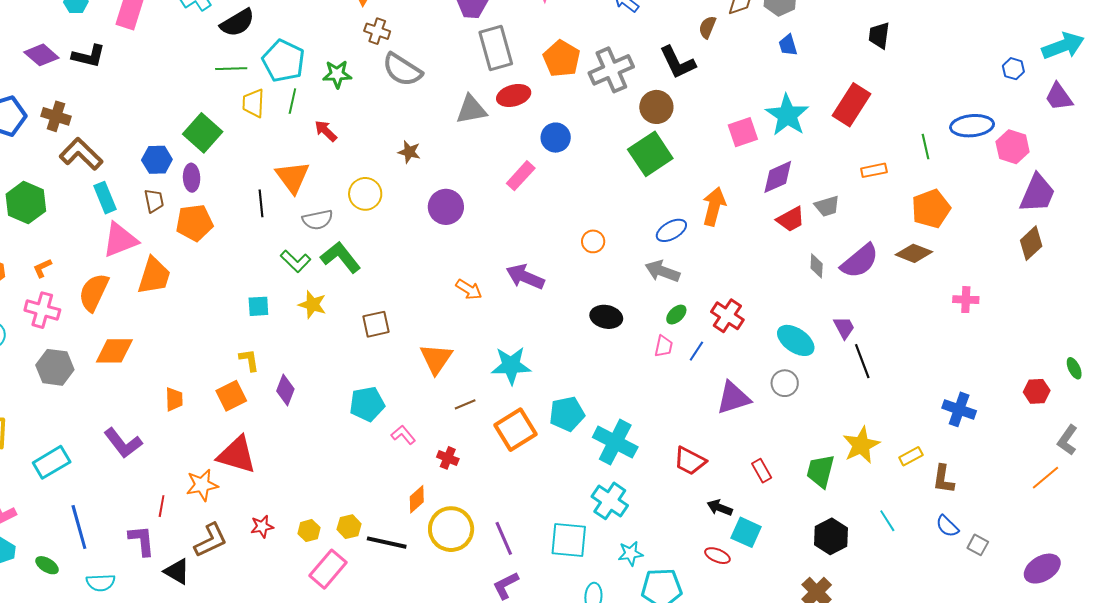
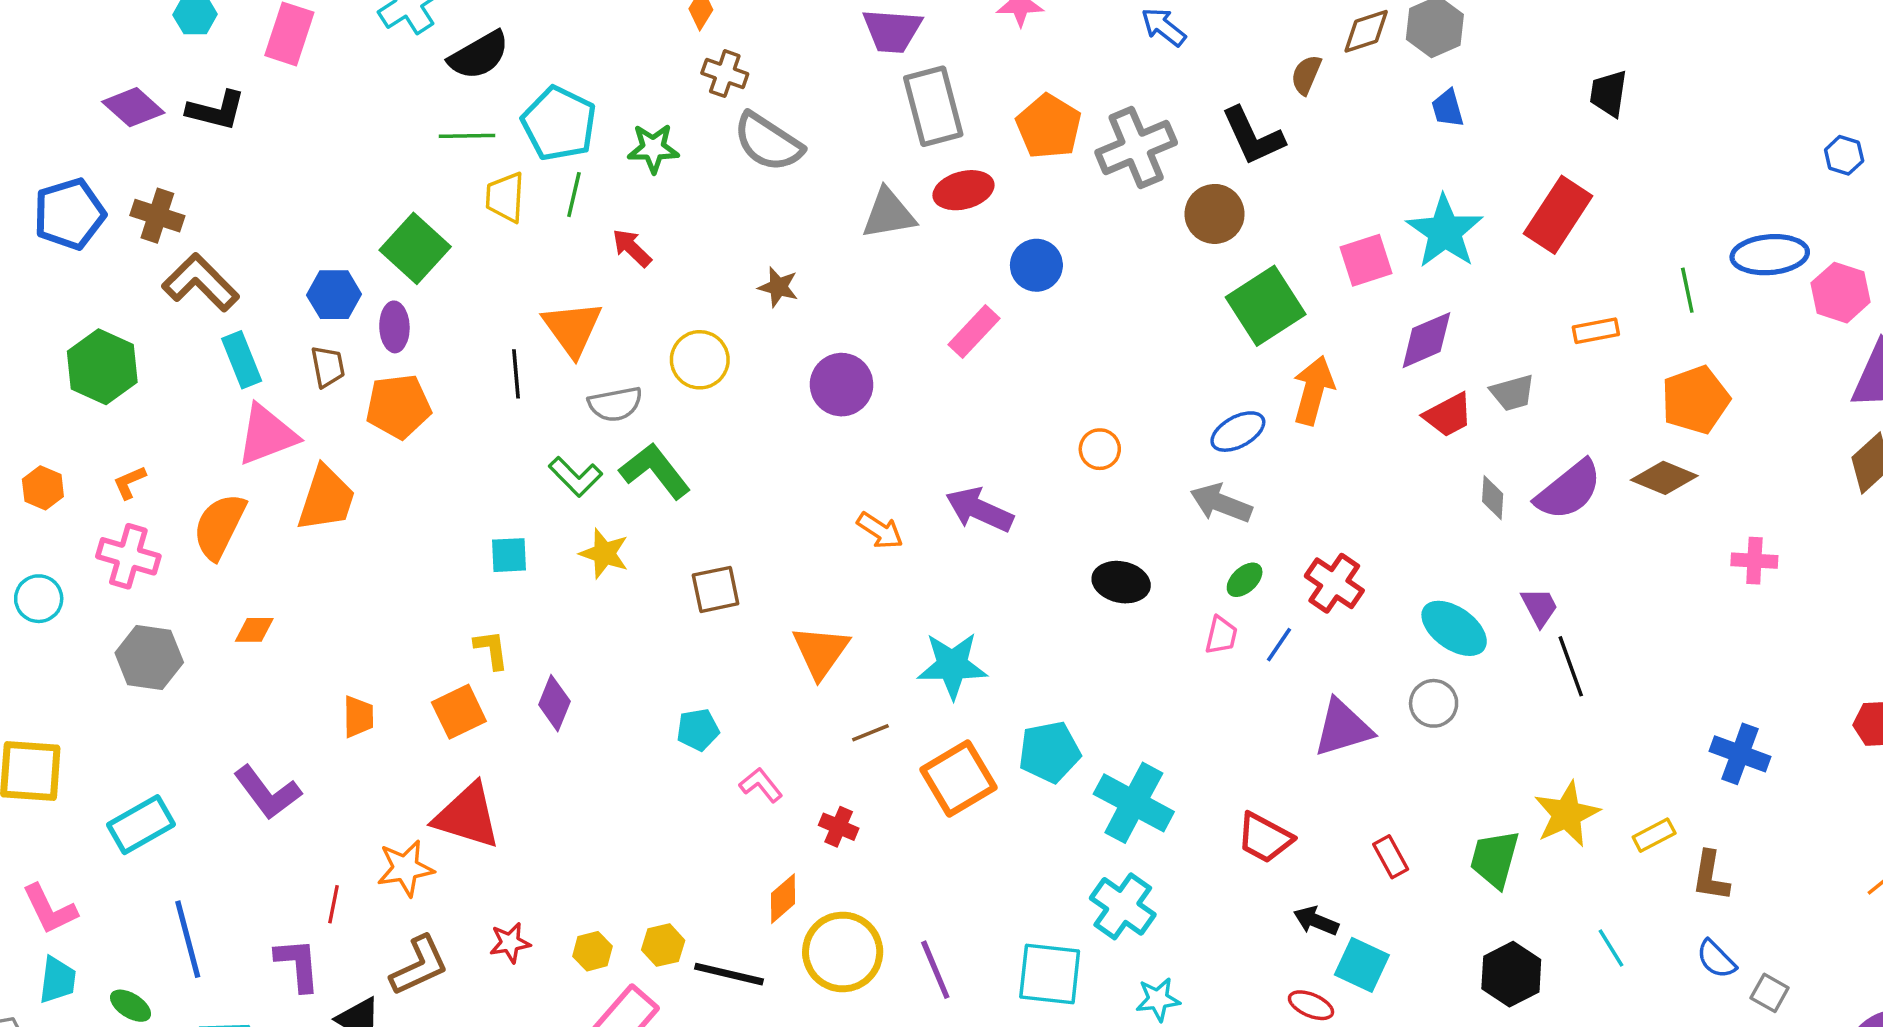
green square: (650, 154) -> (1266, 306), moved
orange diamond: (114, 351) -> (254, 630), size x0.6
cyan pentagon: (367, 404) -> (698, 730), size x0.7

